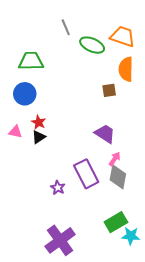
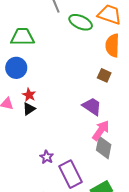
brown square: (109, 90) -> (104, 75), moved, turned 32
pink arrow: (115, 159) -> (101, 130), size x1.5
purple rectangle: (86, 174) -> (71, 174), moved

